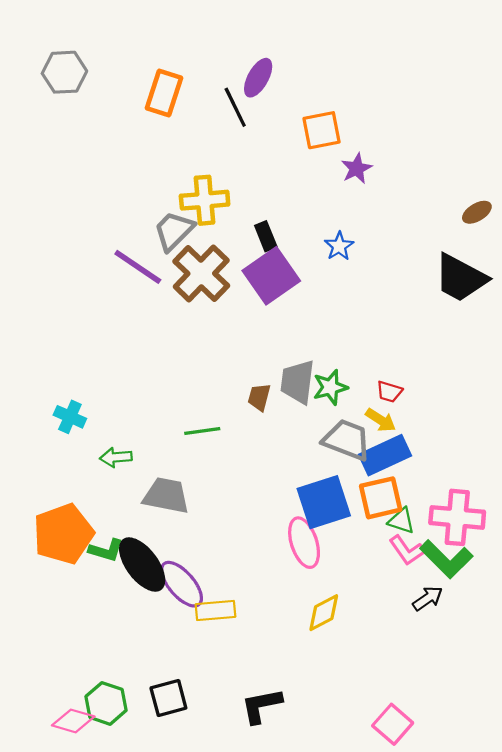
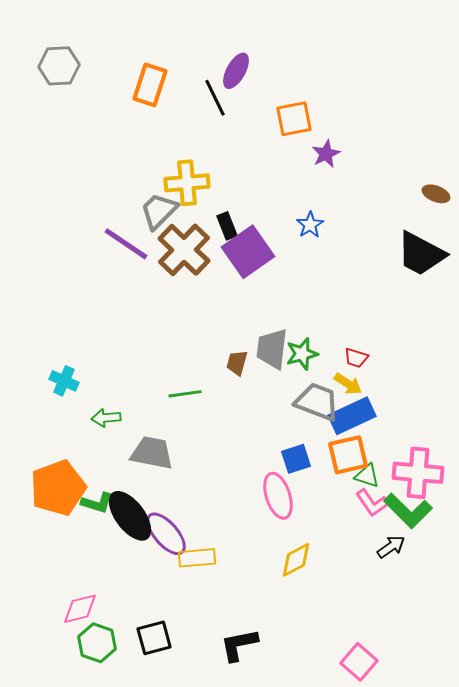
brown ellipse: (477, 212) -> (436, 194), turned 52
black rectangle: (266, 236) -> (227, 226), moved
blue square: (324, 502) -> (296, 459), size x0.6
pink diamond: (73, 721) -> (80, 609), moved, turned -30

